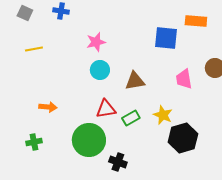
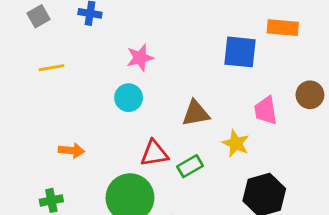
gray square: (25, 13) -> (39, 16), turned 35
cyan circle: (100, 70) -> (129, 98), moved
yellow star: (163, 115) -> (236, 143), moved

